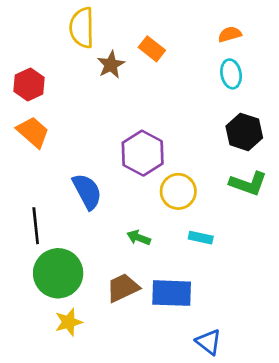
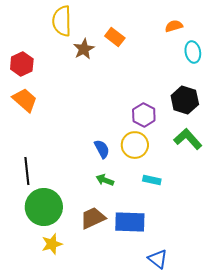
cyan ellipse: (231, 74) -> (193, 52), moved
purple hexagon: (143, 153) -> (144, 115), moved, size x0.7
green L-shape: (248, 183) -> (188, 139), turned -152
blue semicircle: (87, 191) -> (102, 149), moved, size x0.7

